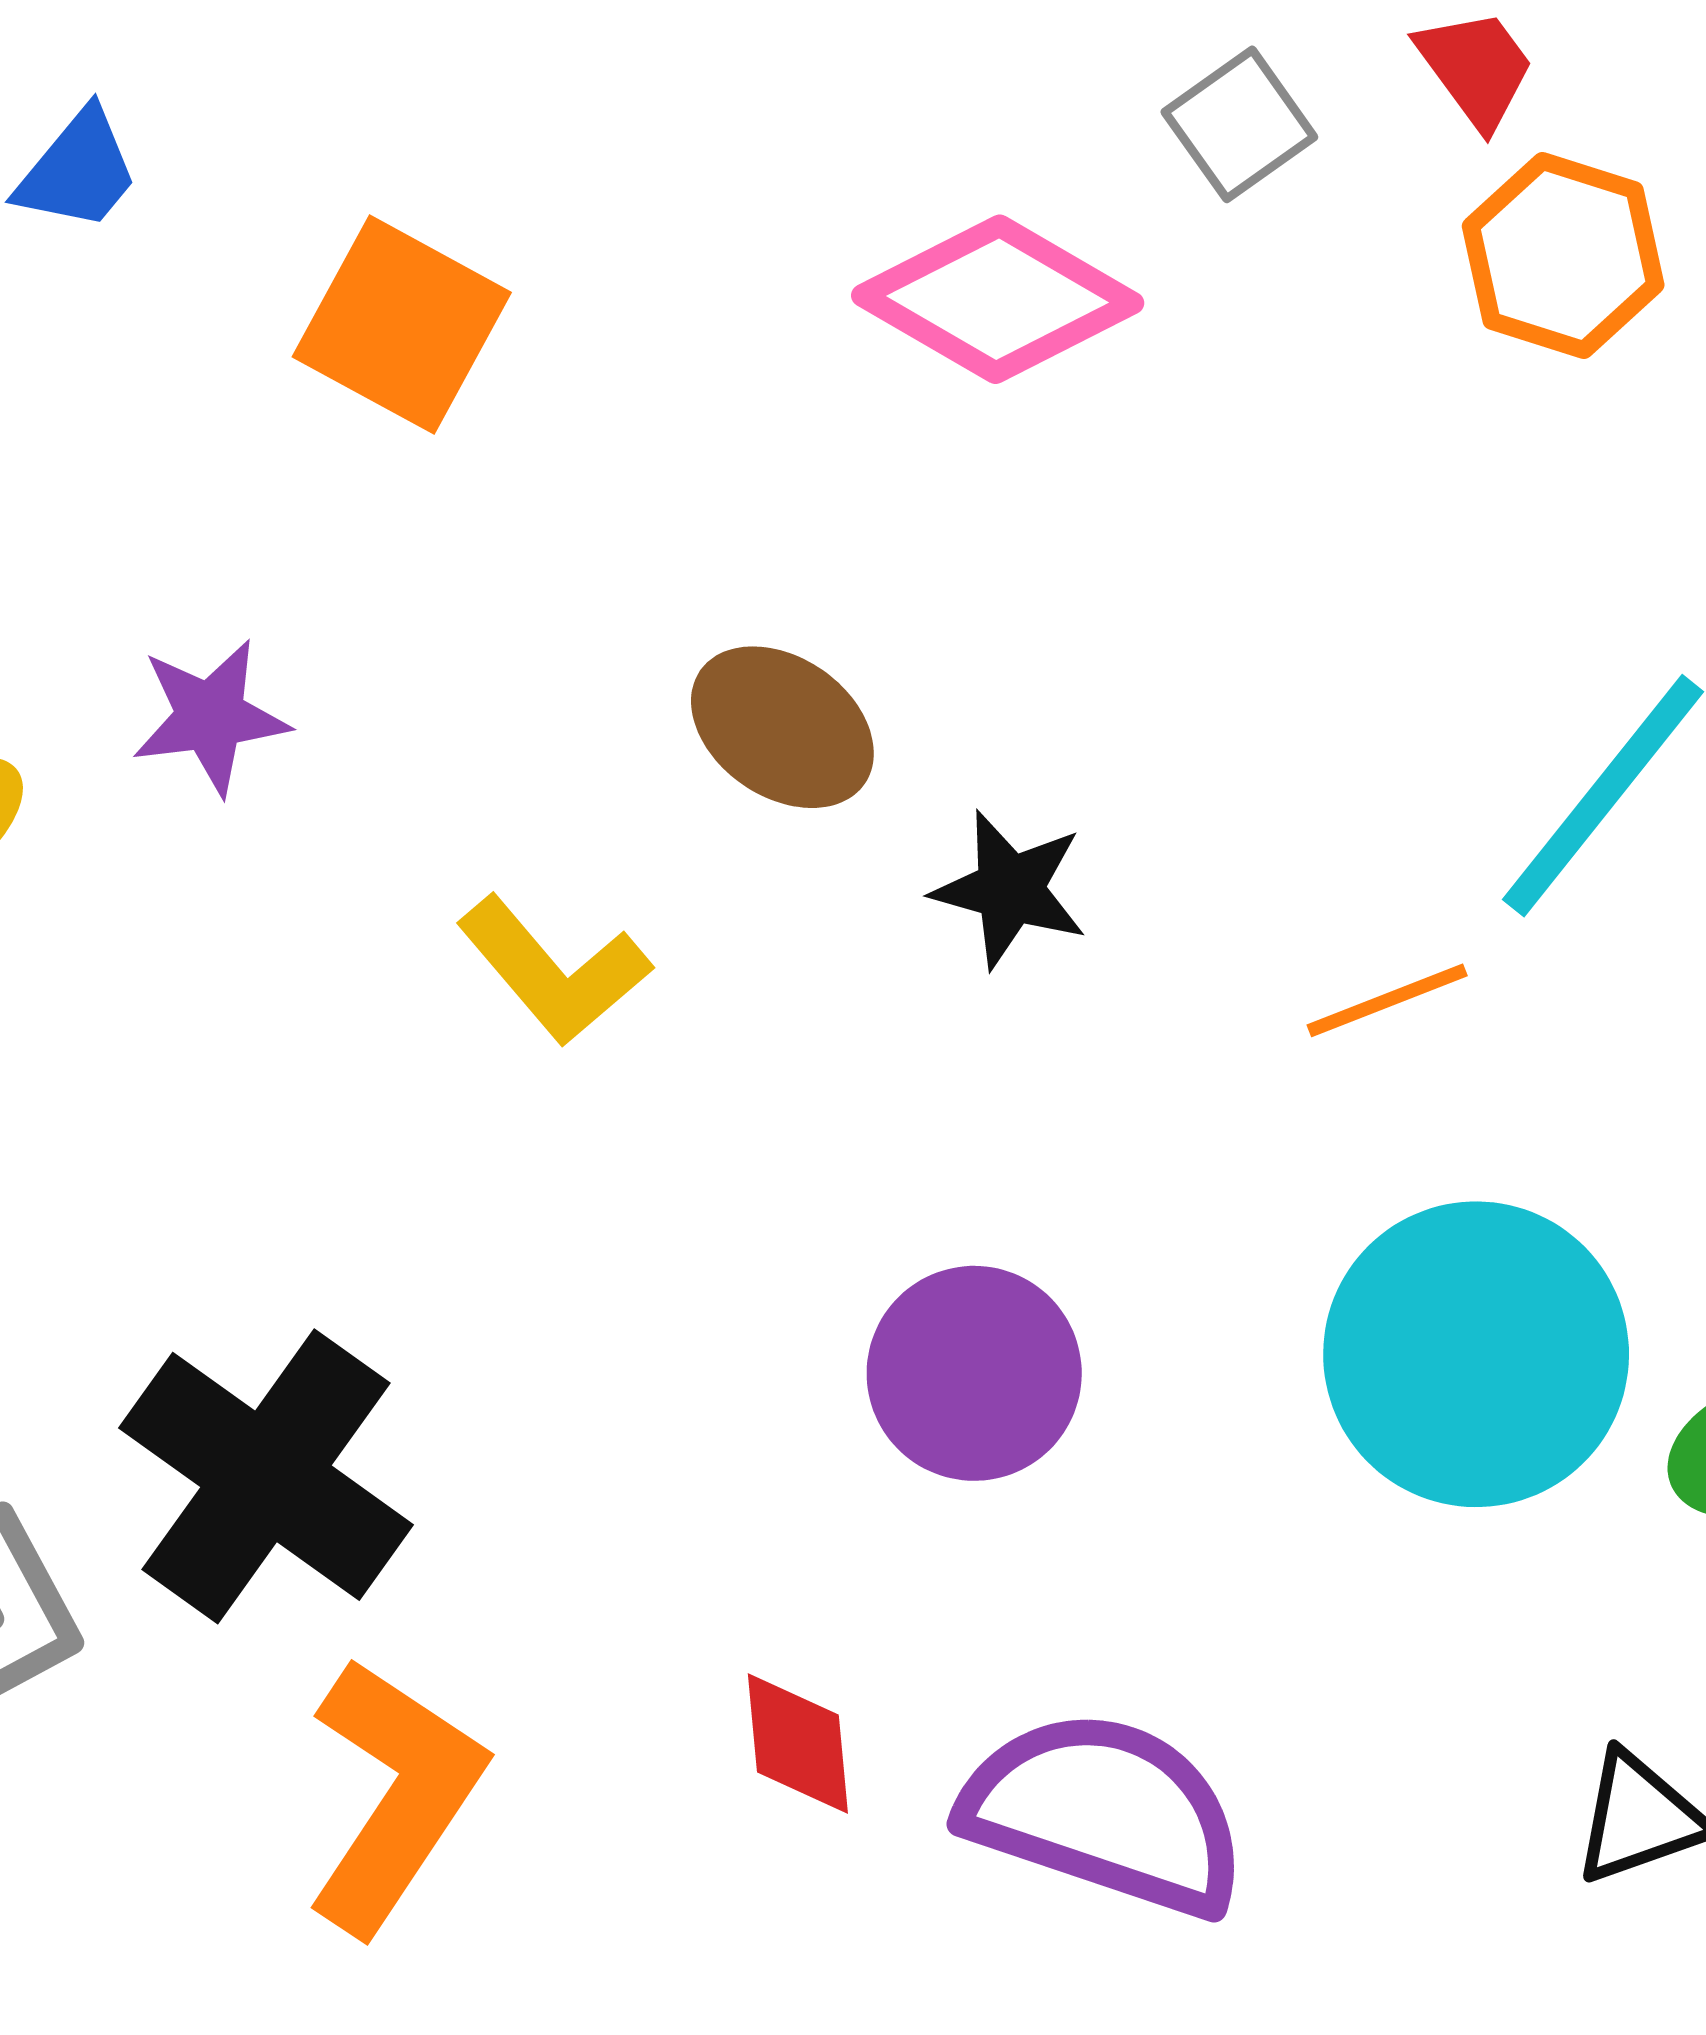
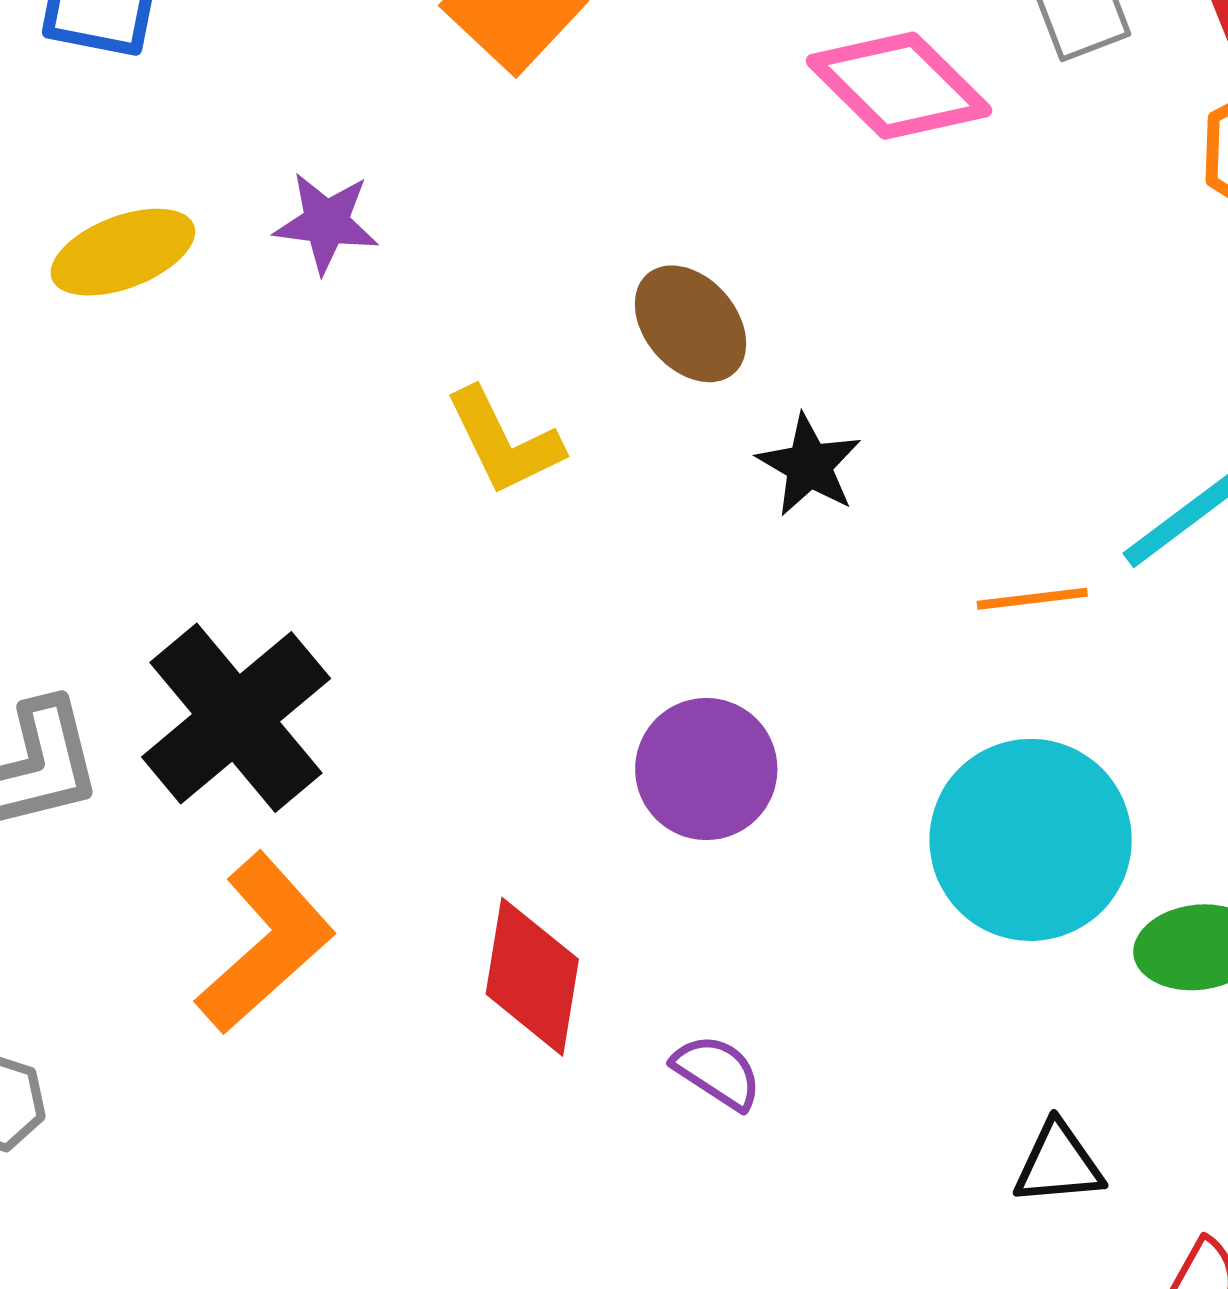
red diamond: (798, 1743) -> (532, 977), size x1.5
purple semicircle: (1105, 1813) -> (717, 1072), size x0.5

